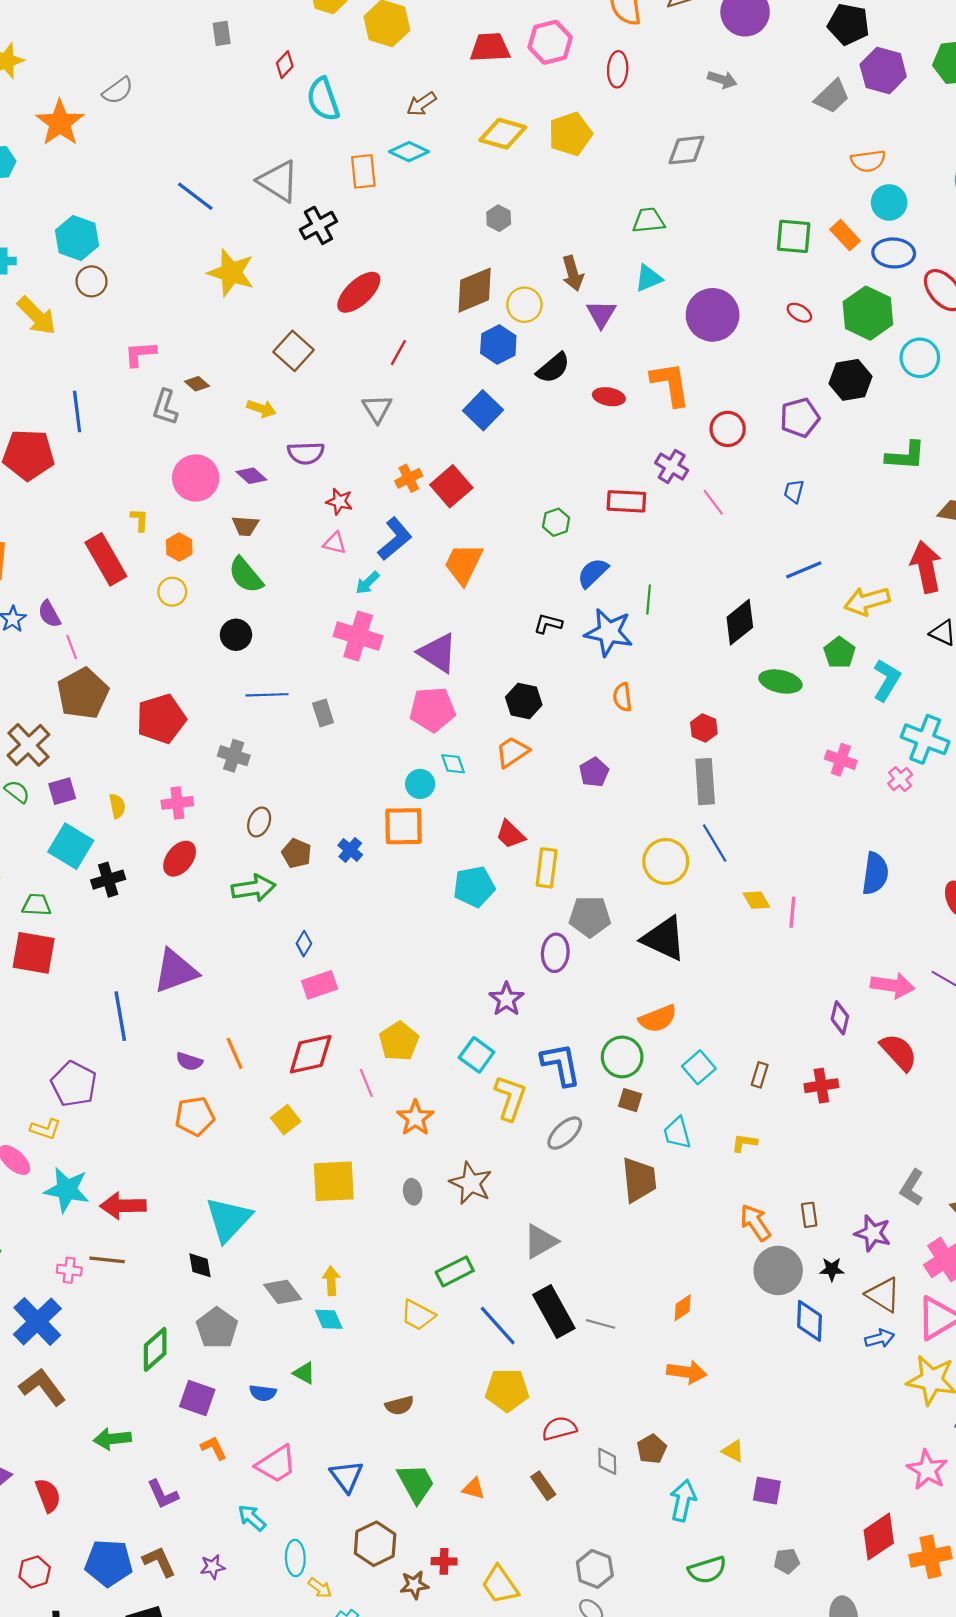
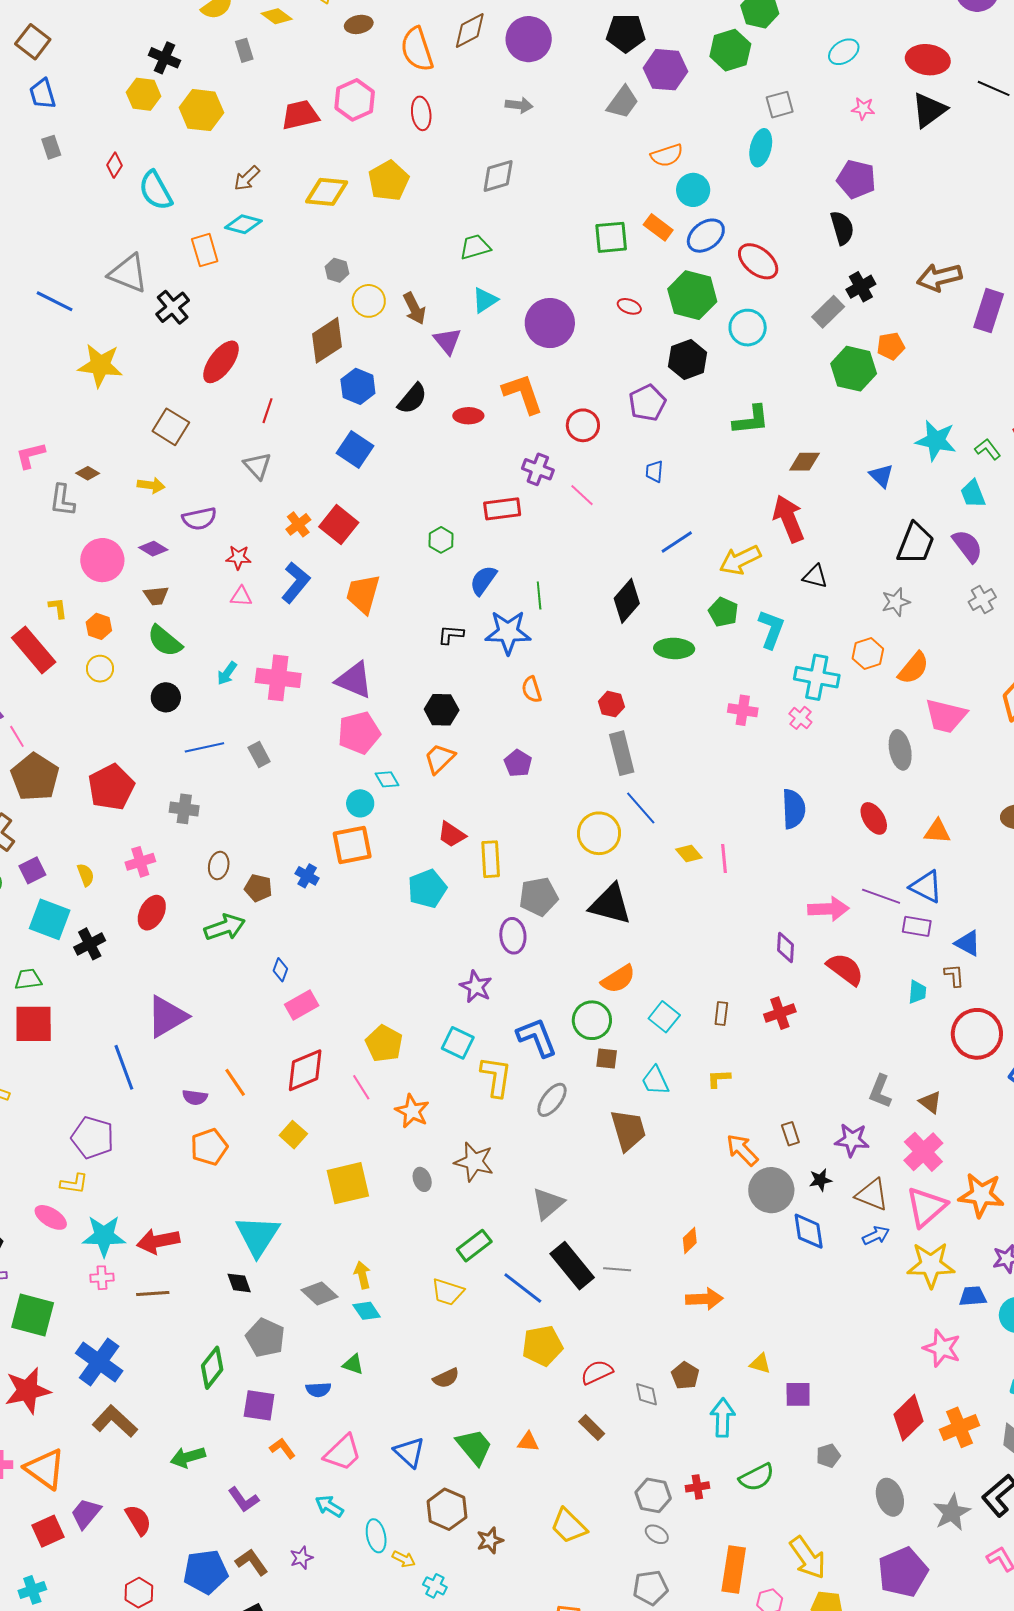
blue ellipse: (894, 253) -> (706, 236), turned -30
yellow circle: (524, 305) -> (369, 301), moved
cyan arrow: (367, 583) -> (227, 673), moved
pink cross: (69, 1270) -> (102, 1278), moved
red cross: (444, 1561) -> (697, 1487), moved

